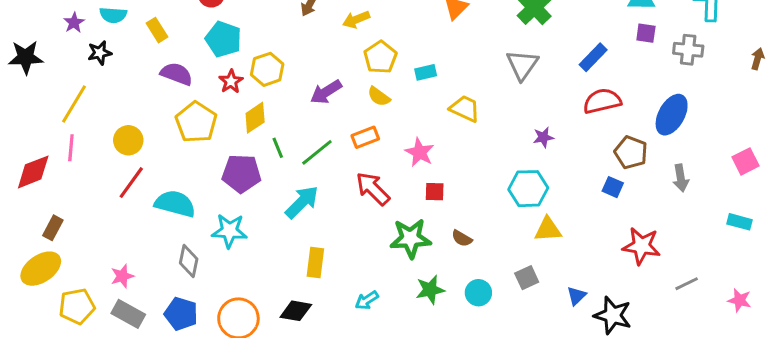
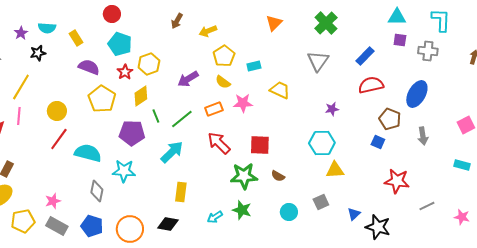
pink star: (420, 152) -> (243, 103), moved, turned -30
red square: (435, 192) -> (260, 145), size x1.5
green star: (430, 290) -> (242, 210), moved, turned 30

